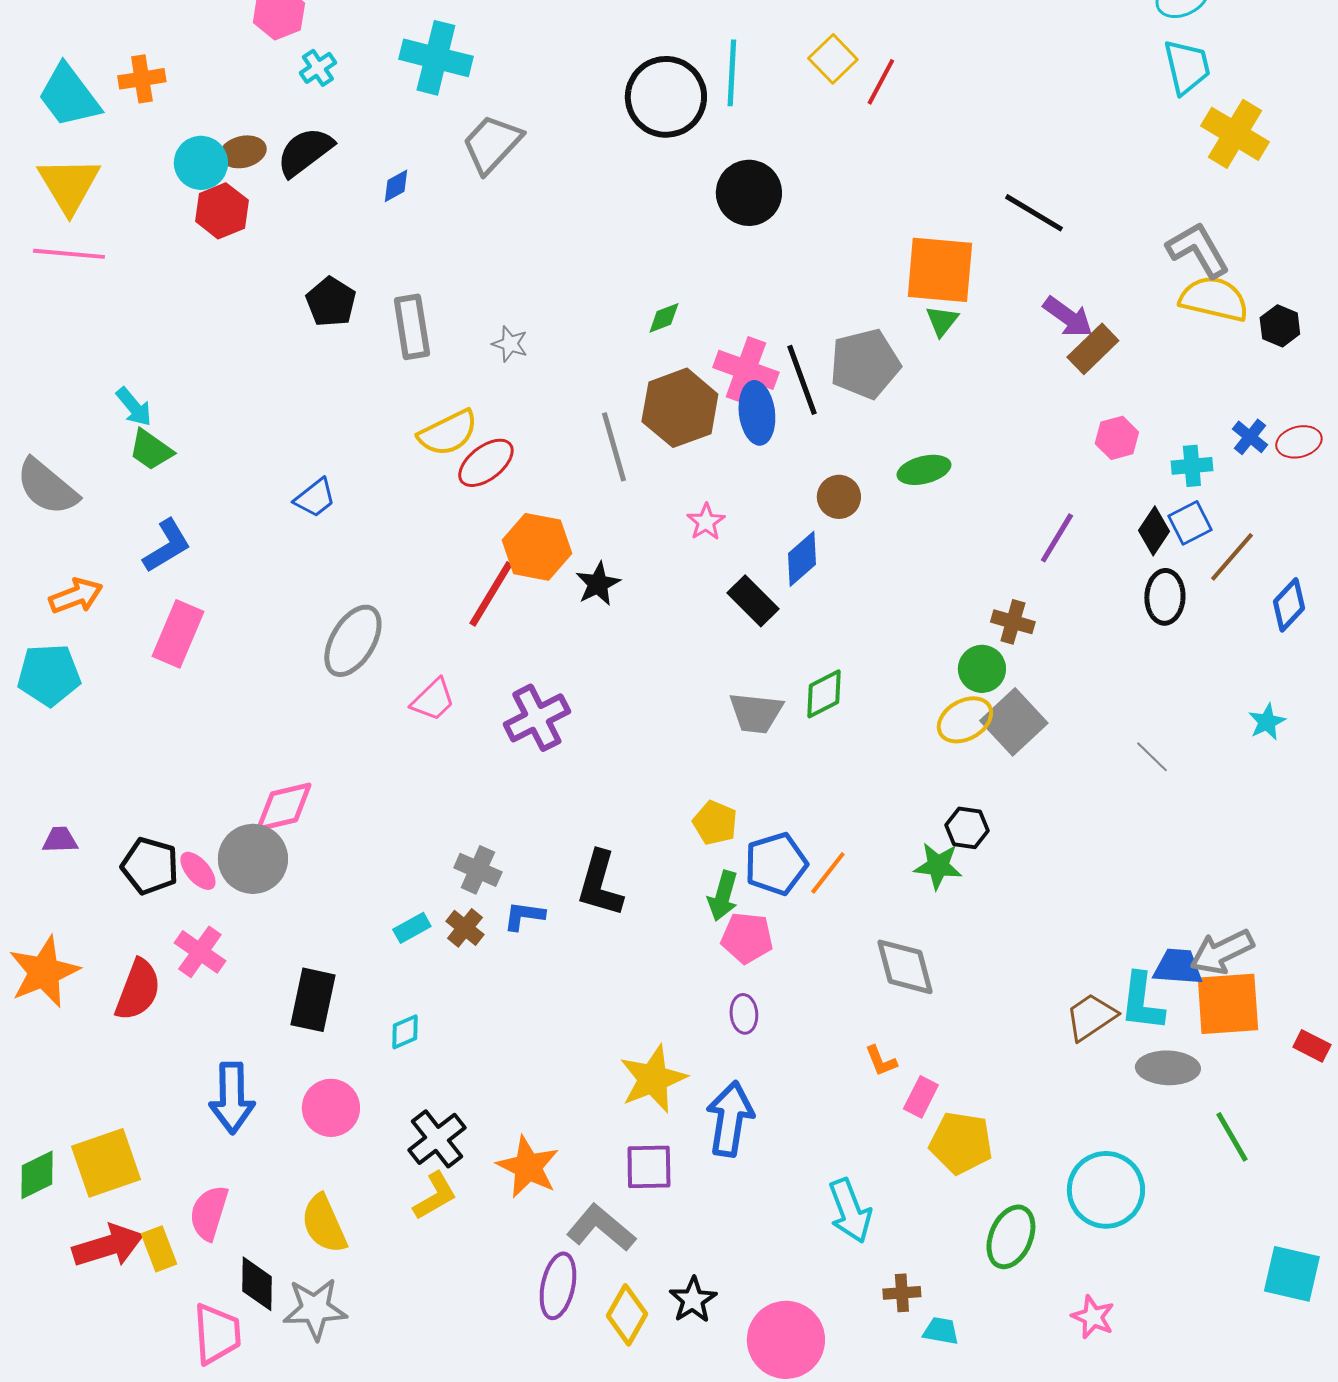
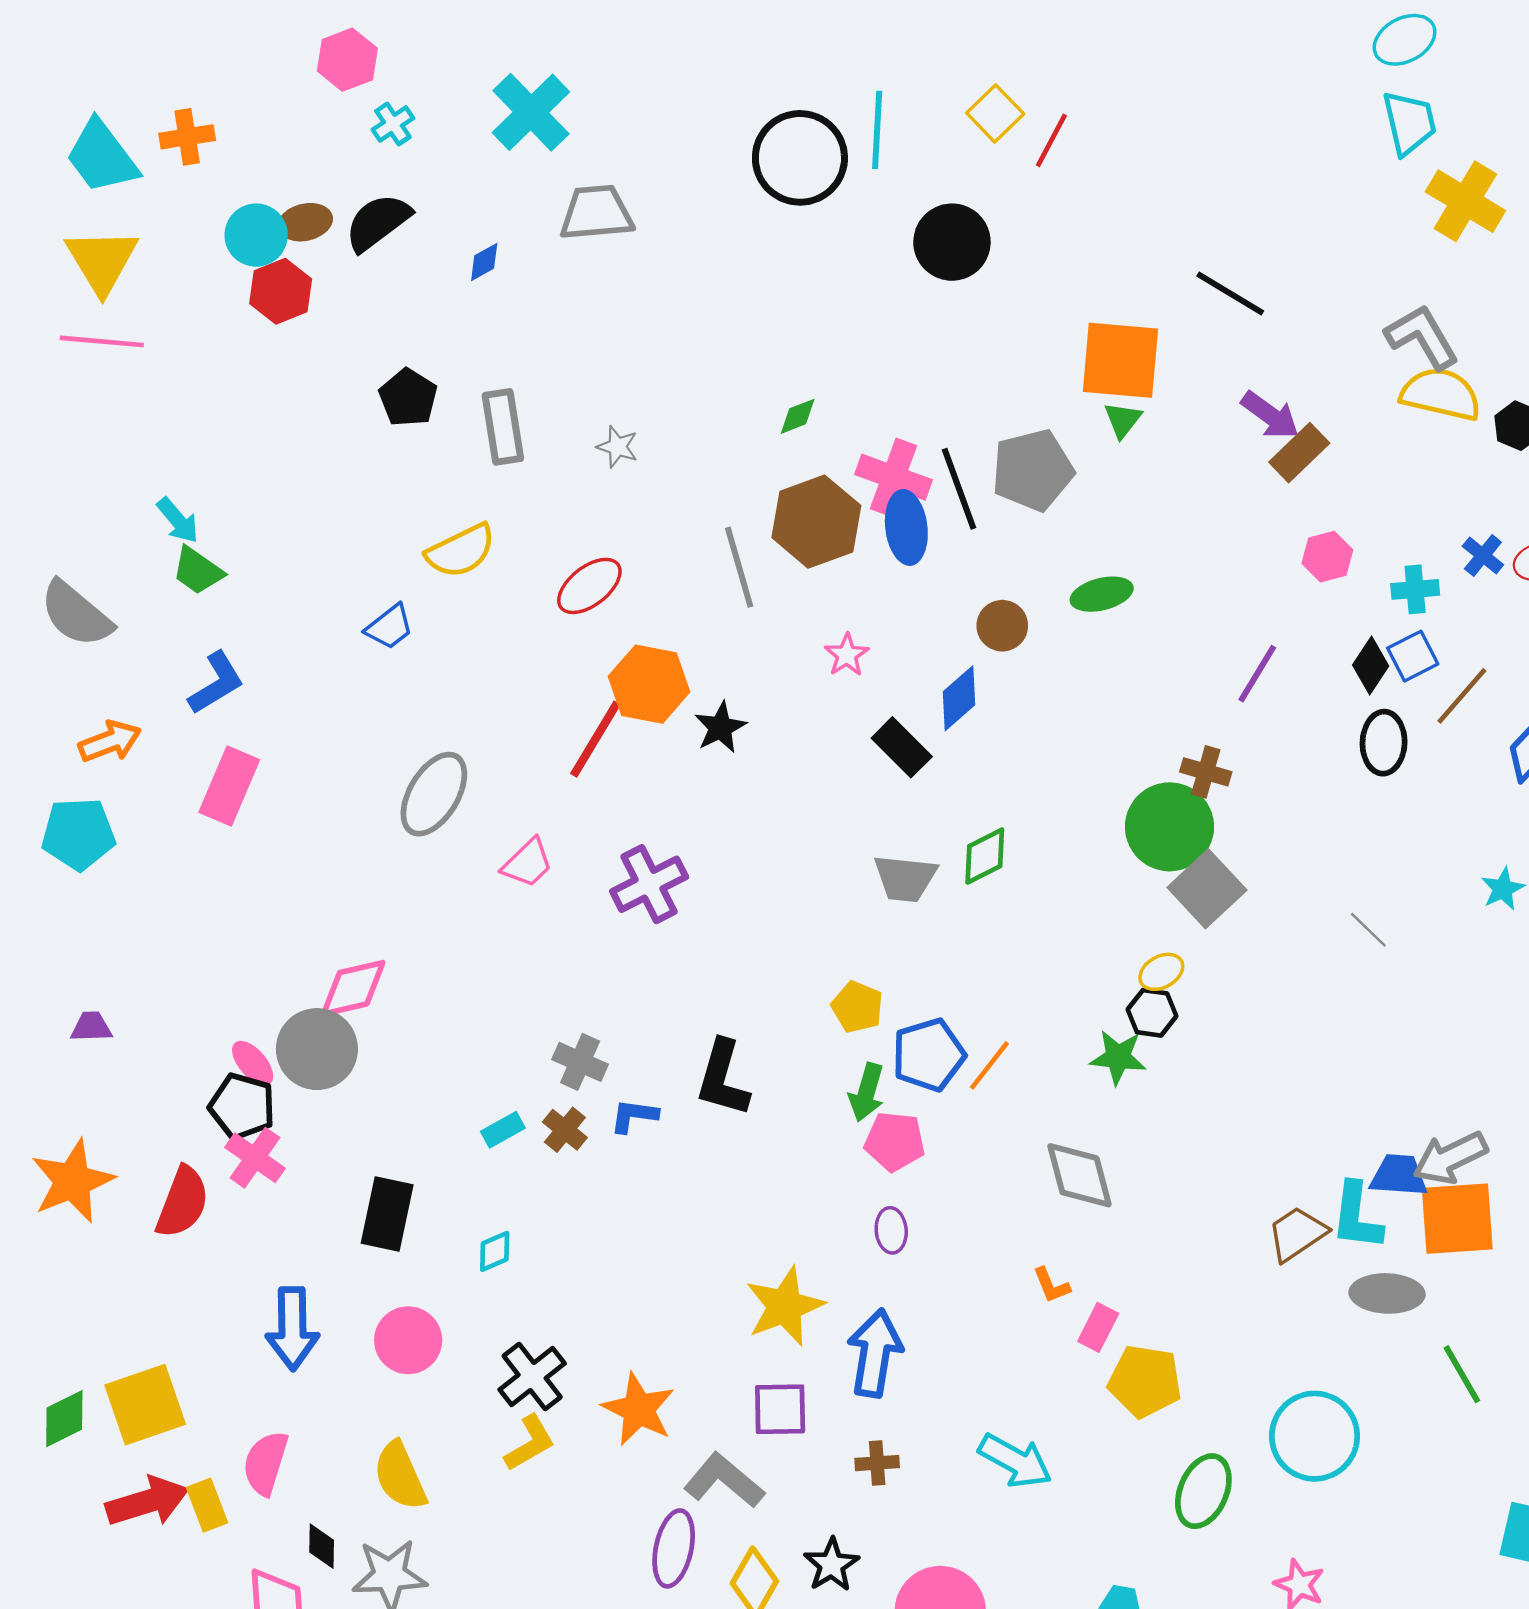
cyan cross: (436, 58) -> (531, 112), turned 32
gray trapezoid: (492, 144) -> (596, 213), turned 42
black circle: (749, 193) -> (952, 242), moved
yellow semicircle: (448, 433) -> (461, 551), moved
green circle: (982, 669) -> (1169, 827), size x1.6
yellow ellipse: (965, 720) -> (1161, 972), moved, size x0.7
black pentagon: (150, 866) -> (242, 1106), moved
cyan arrow: (850, 1211) -> (1015, 1461), turned -40
black diamond: (257, 1284) -> (322, 1546), size x0.7
brown cross: (902, 1293) -> (877, 1463), moved

